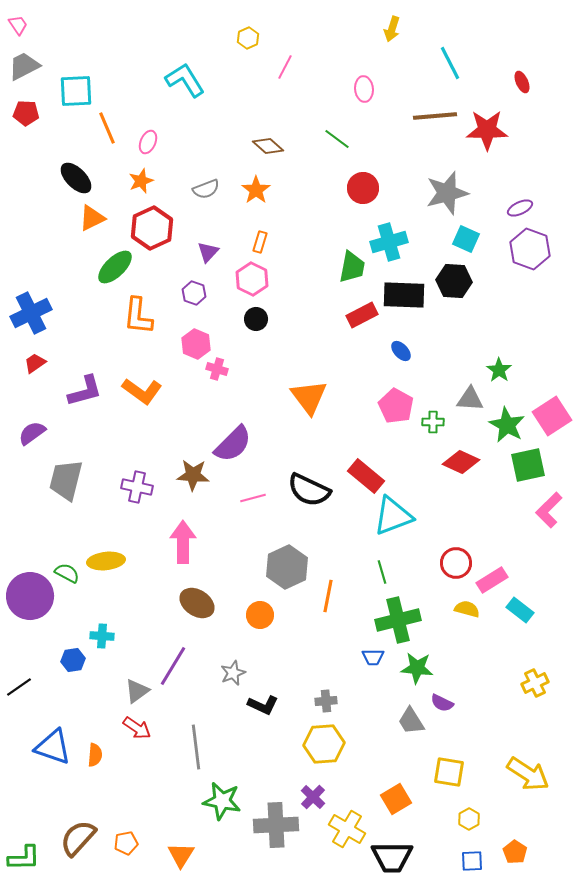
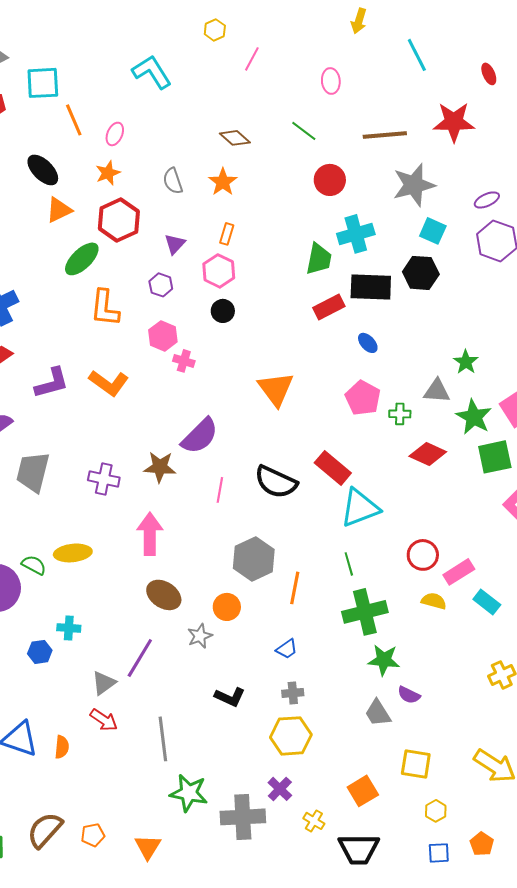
brown line: (435, 116) -> (385, 135), moved
gray semicircle: (206, 189) -> (173, 181), turned 92
pink line: (253, 498) -> (220, 490), turned -65
blue trapezoid: (373, 657) -> (287, 649), moved, turned -35
gray star: (233, 673) -> (200, 636), moved
yellow cross: (347, 829) -> (314, 821), size x0.6

